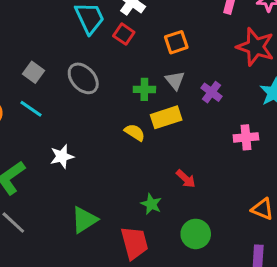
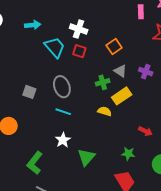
gray ellipse: (83, 78) -> (62, 87), turned 40
cyan line: (31, 109) -> (63, 112), moved
green triangle: (84, 220) -> (86, 157), moved

